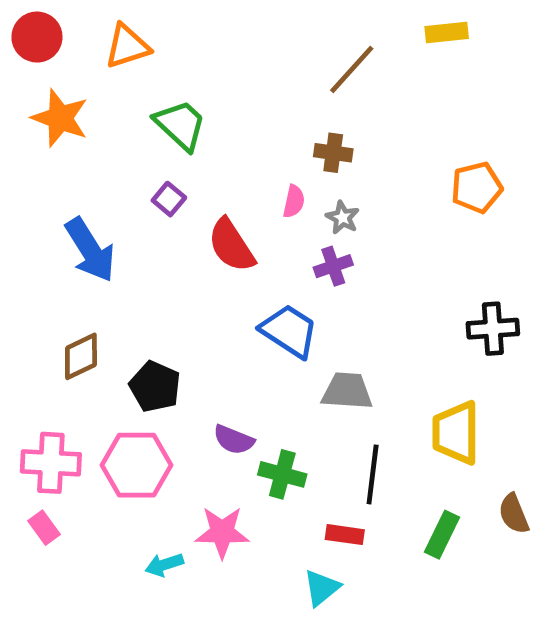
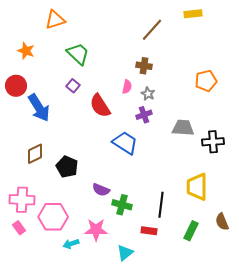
red circle: (37, 37) -> (16, 86), moved
orange star: (60, 118) -> (26, 51), size x0.7
gray trapezoid: (347, 391) -> (183, 128), moved
pink hexagon: (136, 465) -> (53, 217), moved
cyan triangle: (322, 588) -> (125, 253), moved

